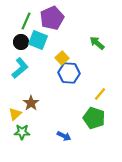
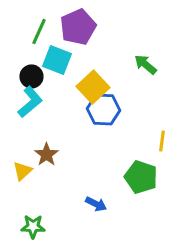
black circle: (21, 42) -> (31, 76), moved
yellow square: (62, 58) -> (93, 87), size x1.5
yellow line: (100, 94) -> (162, 141), moved, turned -32
green star: (22, 132) -> (33, 227), moved

